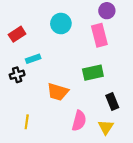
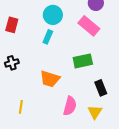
red rectangle: (17, 34) -> (12, 25), turned -42
pink rectangle: (99, 35) -> (89, 26), turned -35
cyan rectangle: (33, 59) -> (48, 37), moved, turned -48

